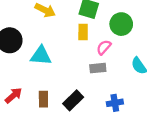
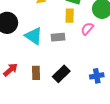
cyan triangle: (41, 56) -> (34, 36), turned 30
gray rectangle: (98, 68) -> (58, 37), moved

